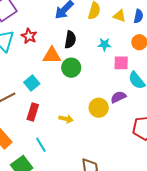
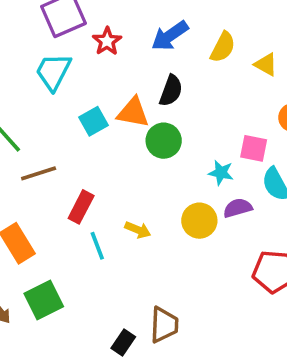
red star: (29, 36) -> (107, 41), moved
cyan star: (104, 44) -> (221, 173), moved
cyan square: (32, 83) -> (94, 121), moved
cyan line: (41, 145) -> (97, 246), moved

